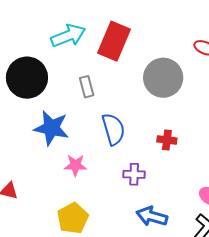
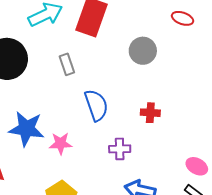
gray circle: (163, 78) -> (143, 51), size x0.7
blue star: (51, 128) -> (26, 129), moved

